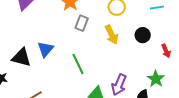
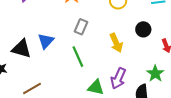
gray rectangle: (82, 23) -> (81, 27), moved
yellow arrow: (112, 35) -> (116, 43), moved

